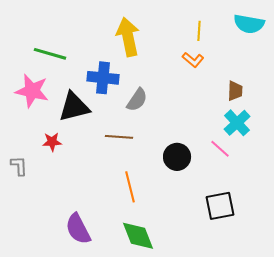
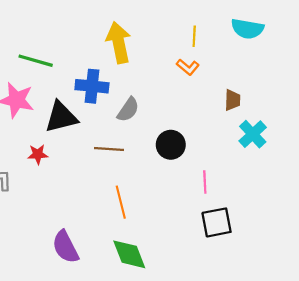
cyan cross: (237, 123) -> (253, 134), moved
pink line: (220, 149) -> (205, 182), moved, turned 45
black circle: (177, 157) -> (171, 145), moved

